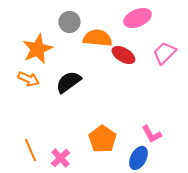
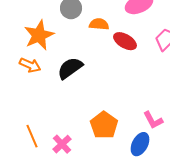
orange semicircle: (97, 38) -> (99, 24), size x0.7

